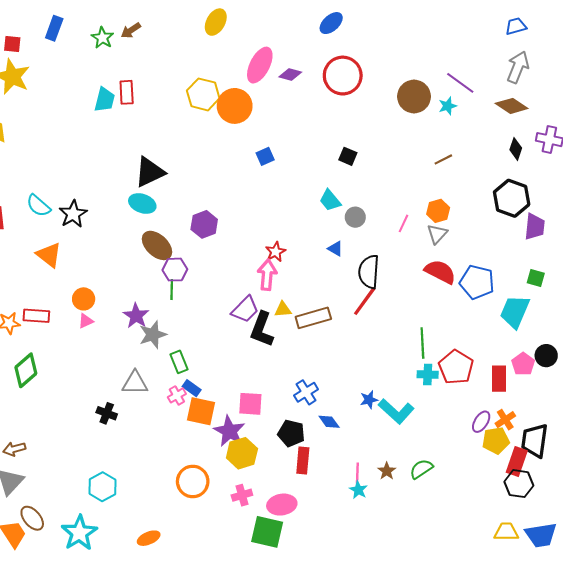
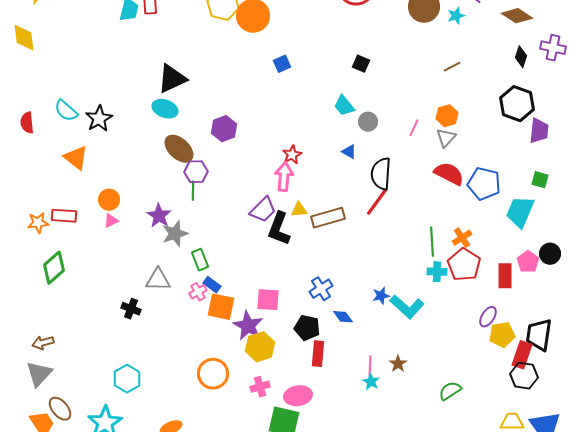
orange cross: (505, 420) -> (462, 238), moved
green semicircle: (421, 469) -> (450, 391), moved

